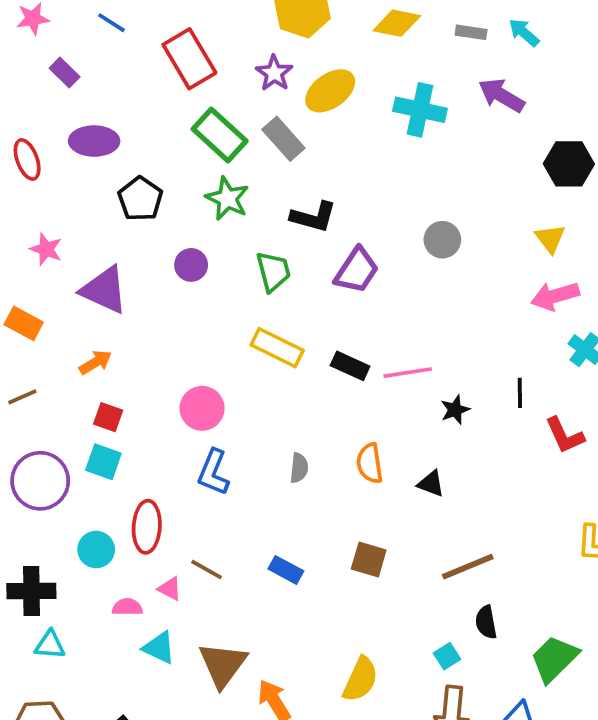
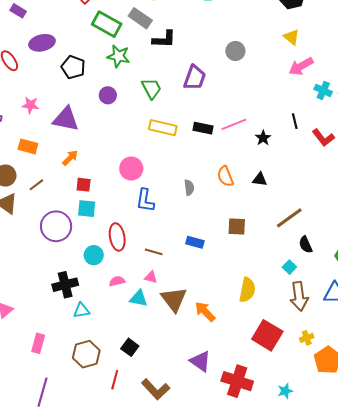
black L-shape: (313, 217) -> (164, 39), moved
pink triangle: (170, 589) -> (151, 277), moved

